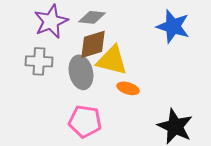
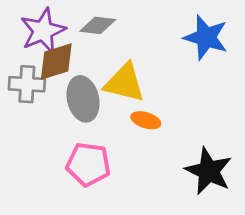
brown diamond: (93, 44) -> (56, 61), moved

